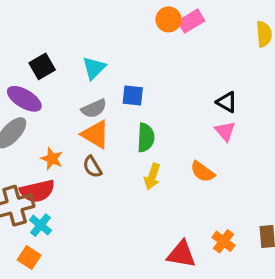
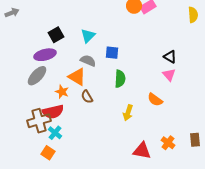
purple ellipse: (24, 99) -> (45, 55), turned -45
gray semicircle: (94, 109) -> (88, 61), turned -133
orange triangle: (96, 134) -> (77, 77), moved
yellow arrow: (152, 177) -> (128, 113), moved

